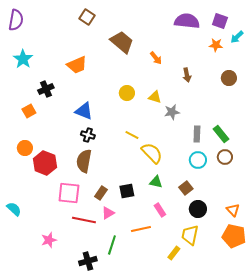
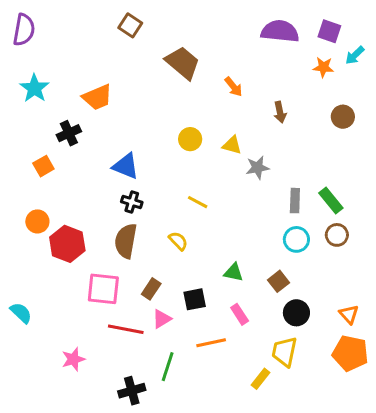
orange trapezoid: (77, 65) -> (97, 97), moved
yellow semicircle: (152, 153) -> (178, 241), moved, size x0.6
black square: (127, 191) -> (195, 299), moved

